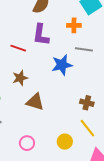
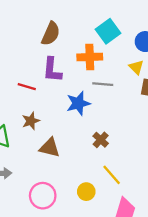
orange cross: (74, 25) -> (90, 57), size x1.5
brown cross: (87, 103) -> (101, 140), moved, turned 32
pink circle: (27, 143) -> (43, 196), size x1.5

